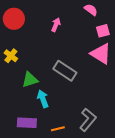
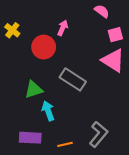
red circle: (14, 19) -> (44, 47), moved
yellow cross: (11, 56) -> (12, 30), moved

